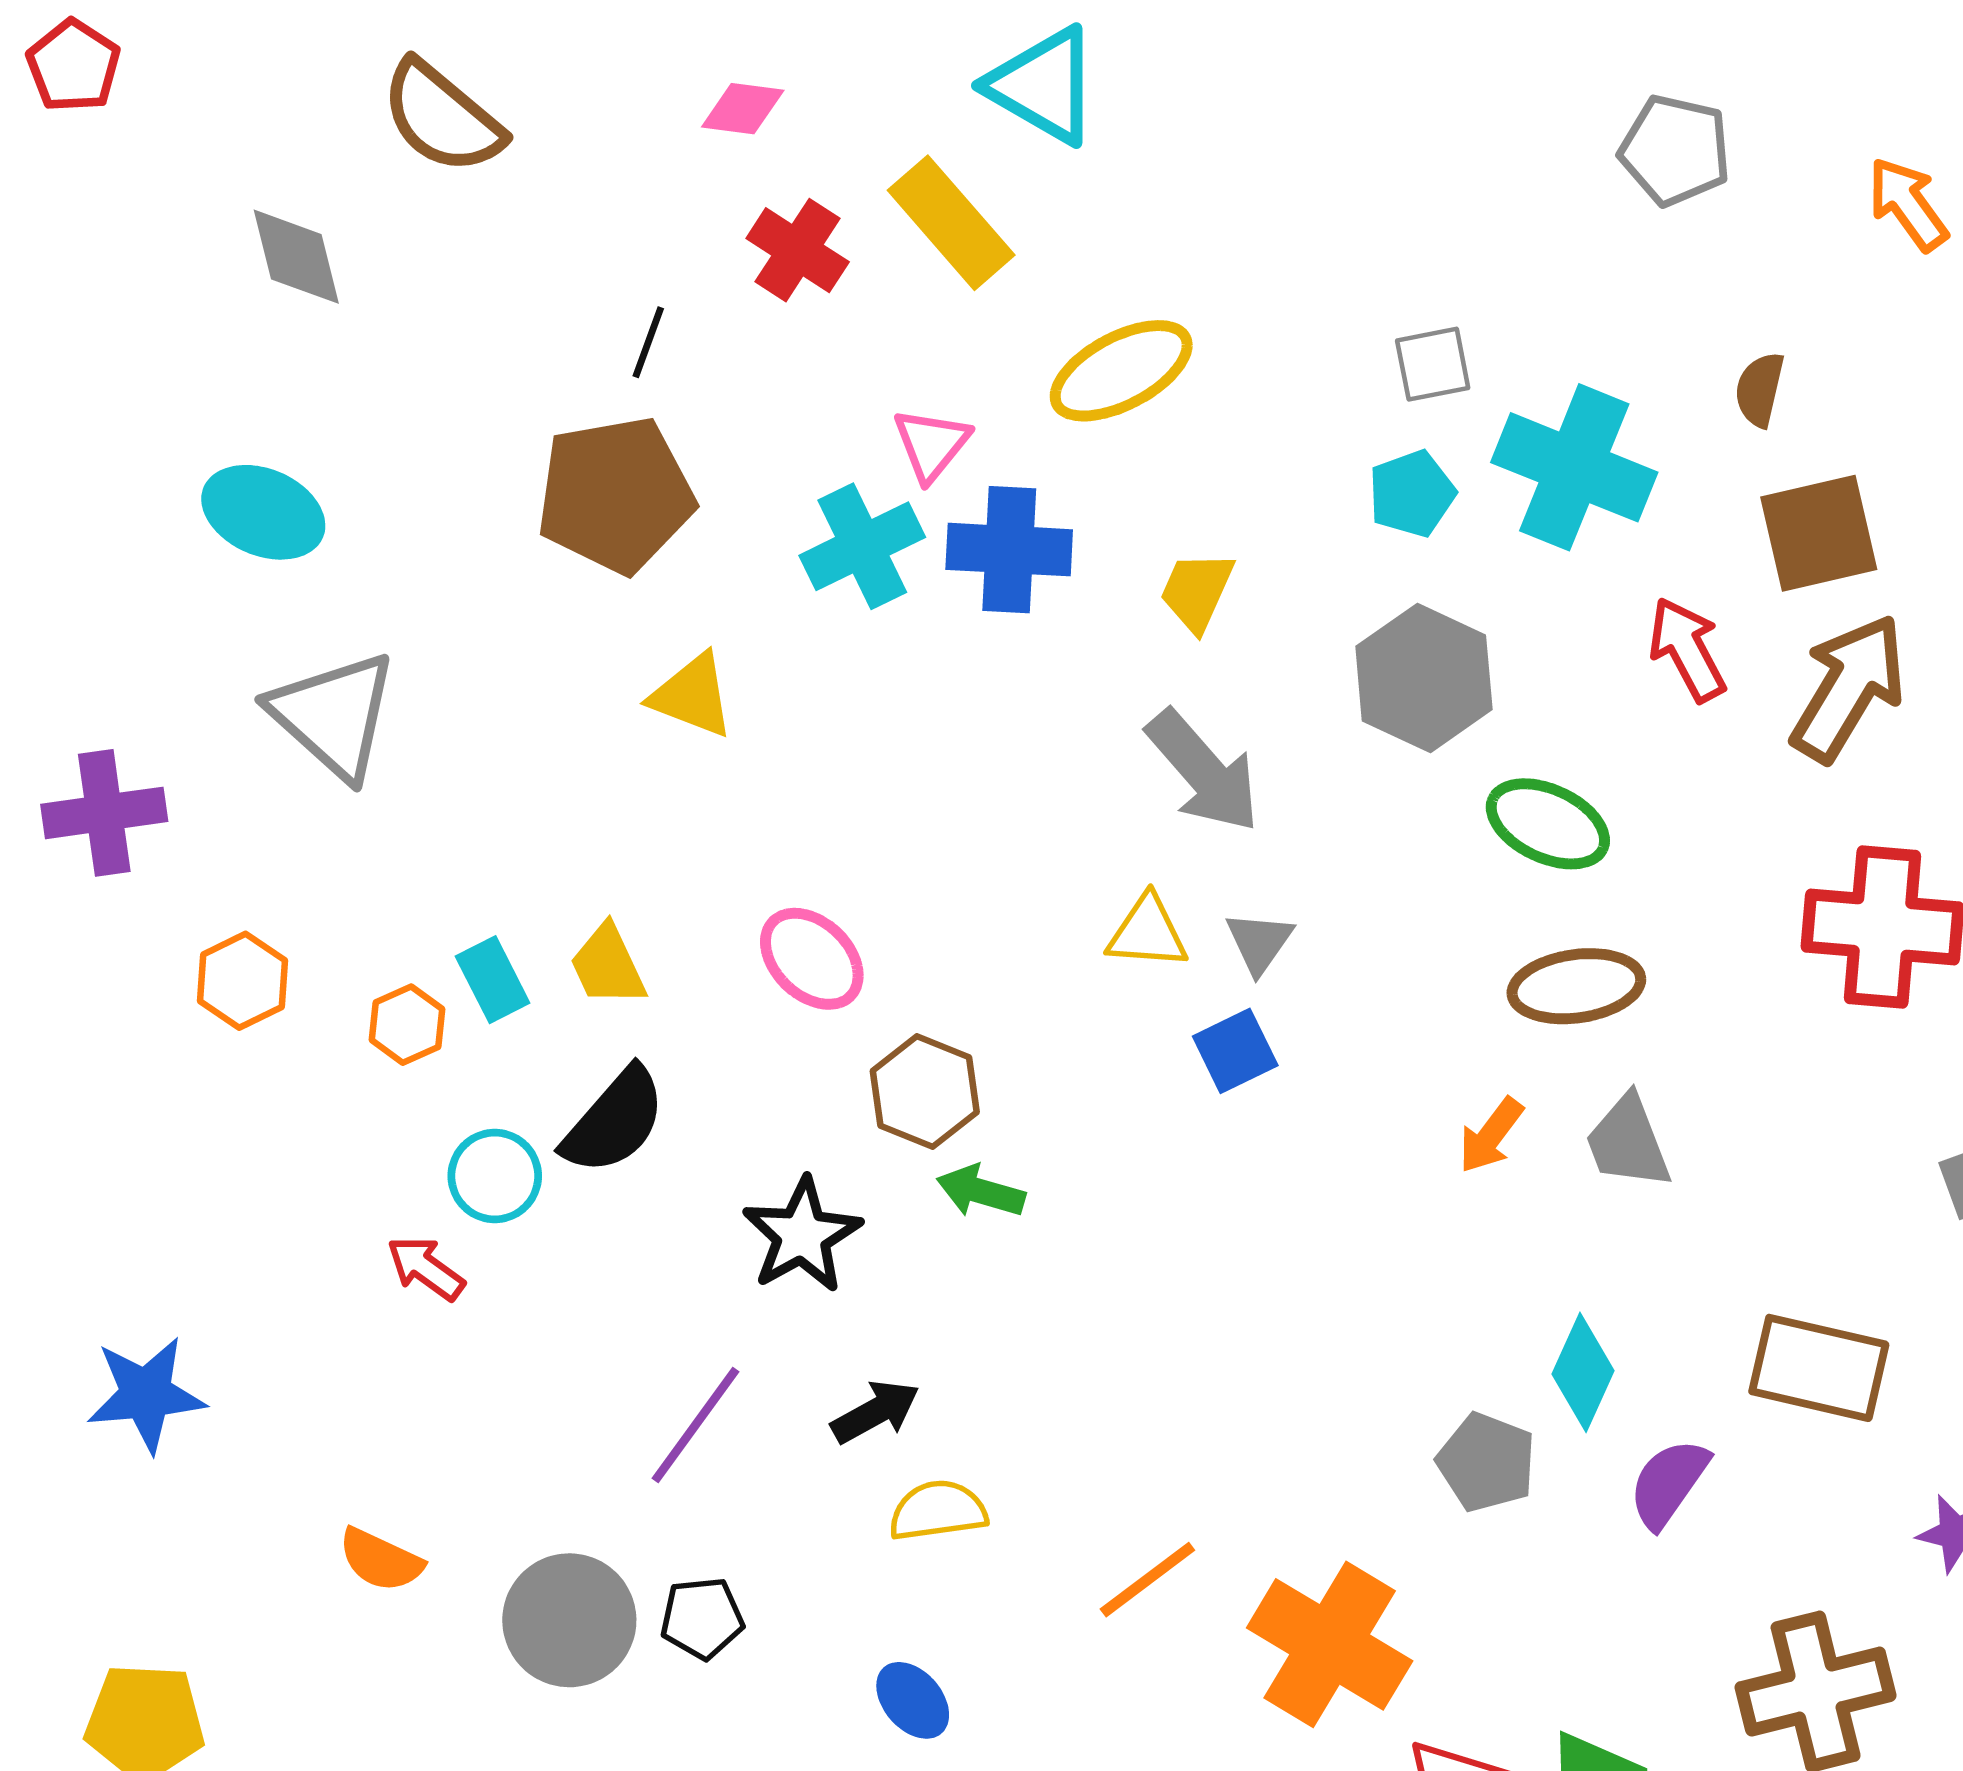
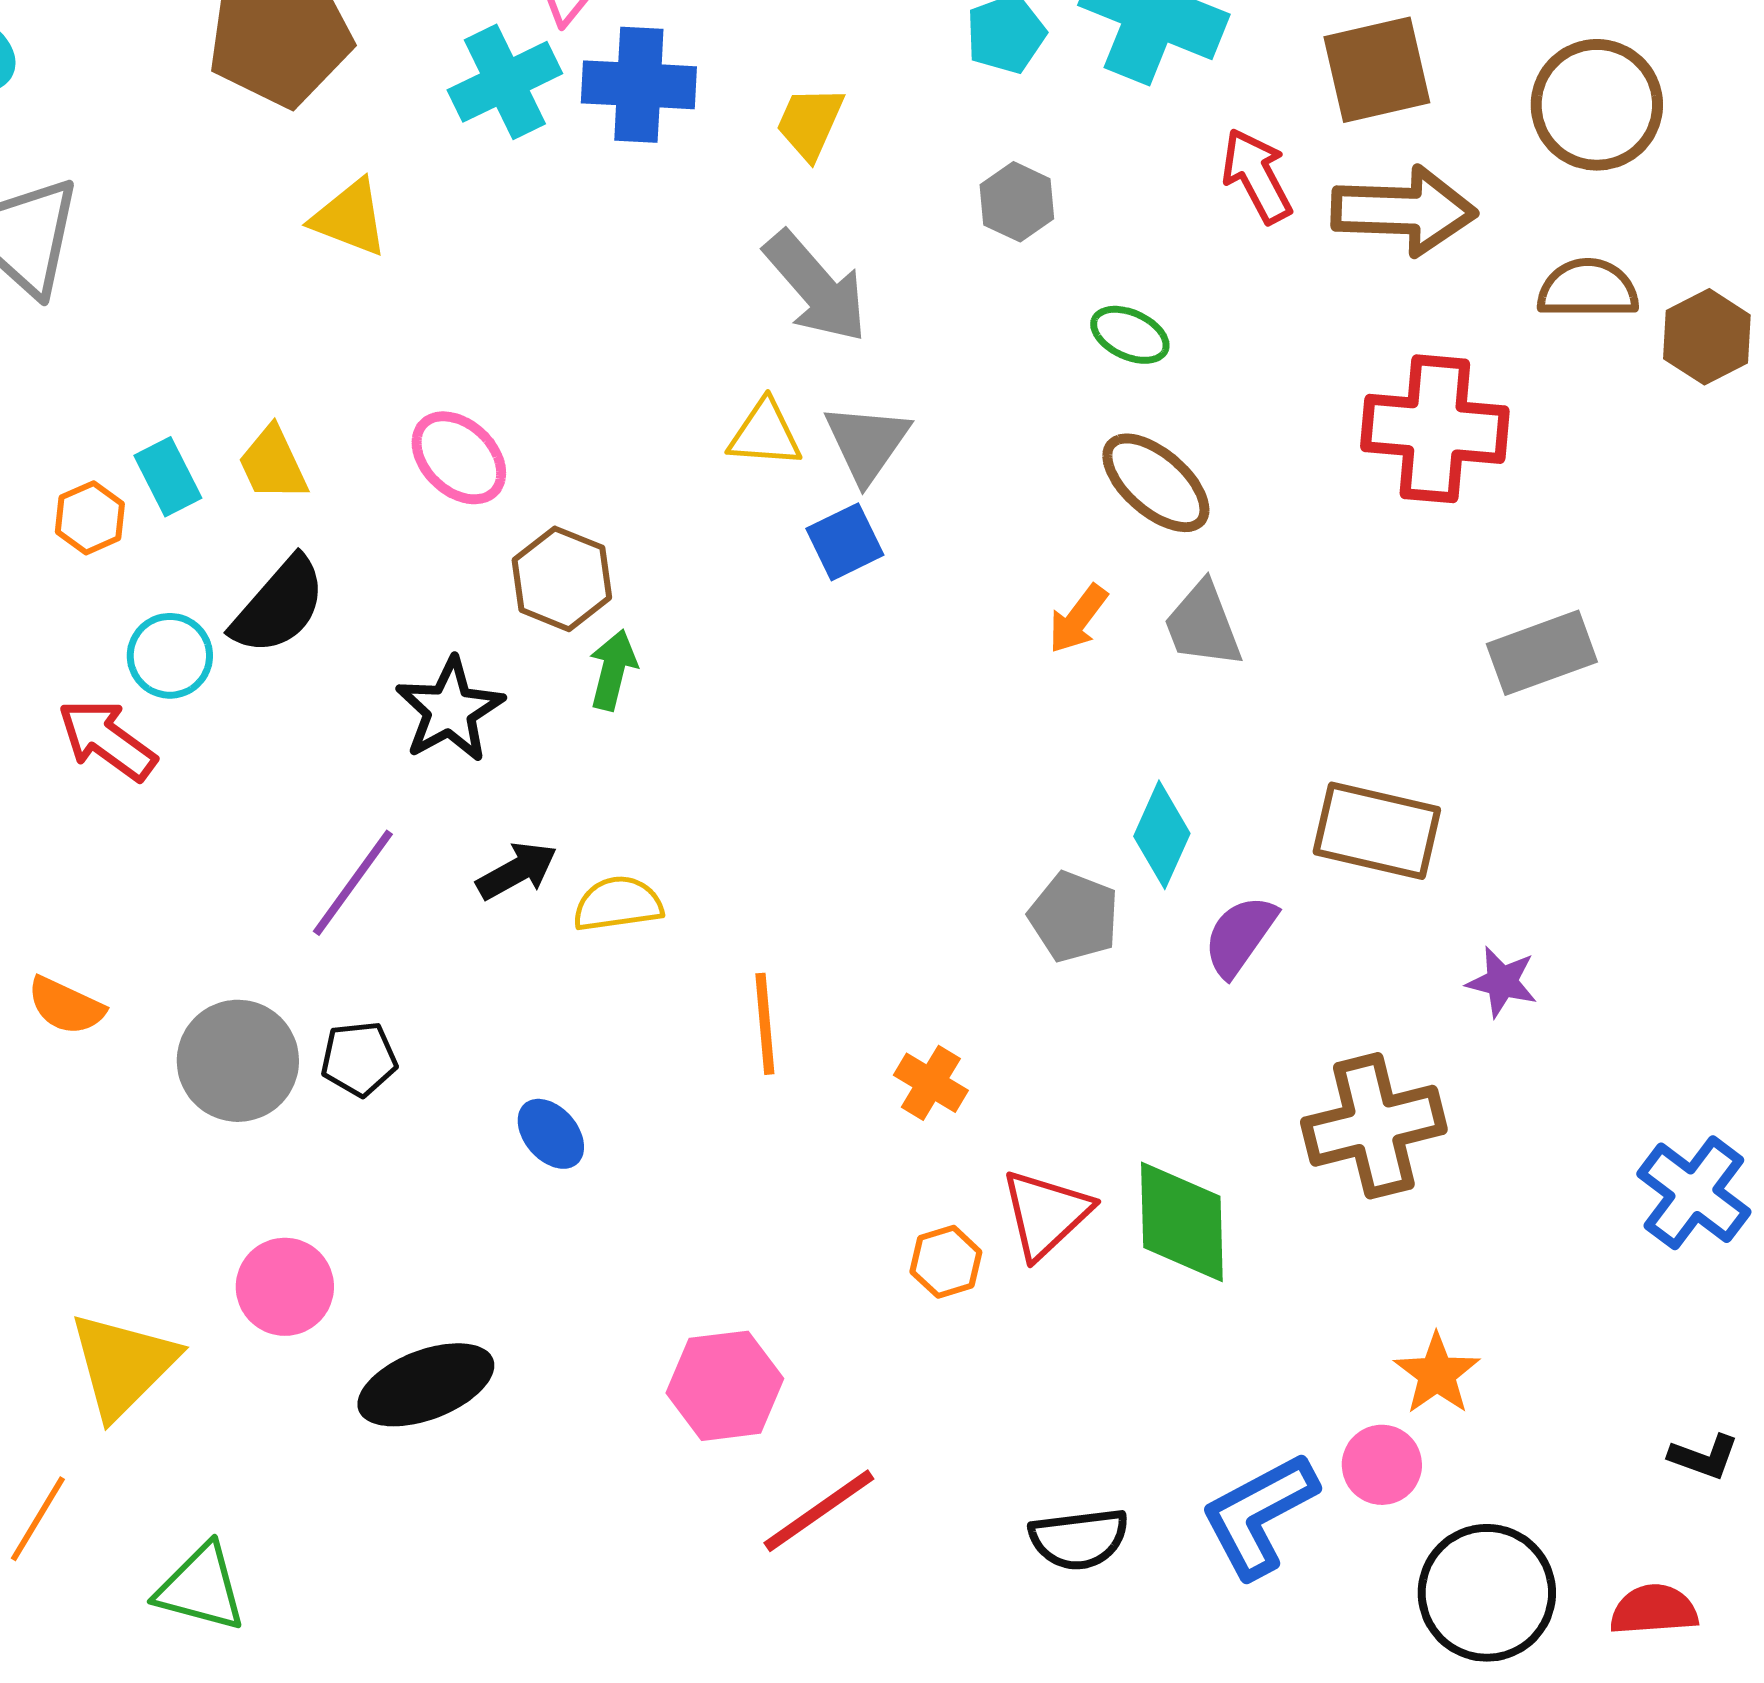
gray hexagon: (1424, 678) -> (1017, 202), size x0.6
brown arrow: (1848, 688) -> (1404, 211), turned 61
green ellipse: (1548, 824) -> (1130, 335), size x0.7
gray triangle: (1259, 942) -> (867, 443), size x1.4
brown ellipse: (1576, 986) -> (1156, 483), turned 49
green arrow: (981, 1191) -> (613, 670), turned 88
red arrow: (426, 1268) -> (107, 740), size x1.4
yellow semicircle: (938, 1511) -> (618, 904), moved
orange line: (1147, 1580) -> (765, 1024), turned -58
orange cross: (1330, 1644) -> (931, 1083), size x0.5

